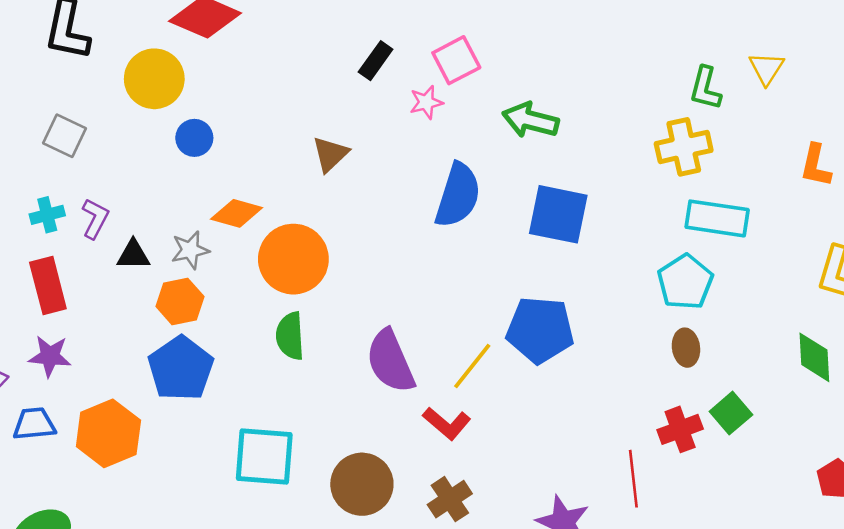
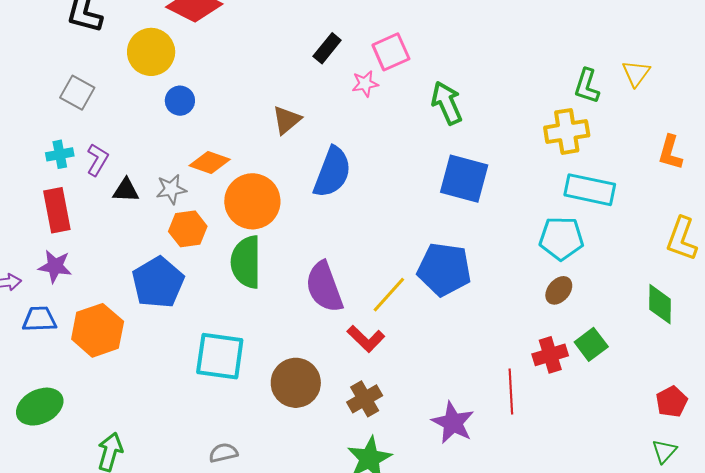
green arrow: (530, 120) -> (447, 103), turned 48
blue semicircle: (458, 195) -> (332, 172), moved
cyan pentagon: (685, 282) -> (561, 238), turned 30
orange hexagon: (180, 302) -> (188, 229), moved
green semicircle: (290, 336) -> (246, 262), size x1.4
brown ellipse: (686, 348) -> (559, 290), turned 44

